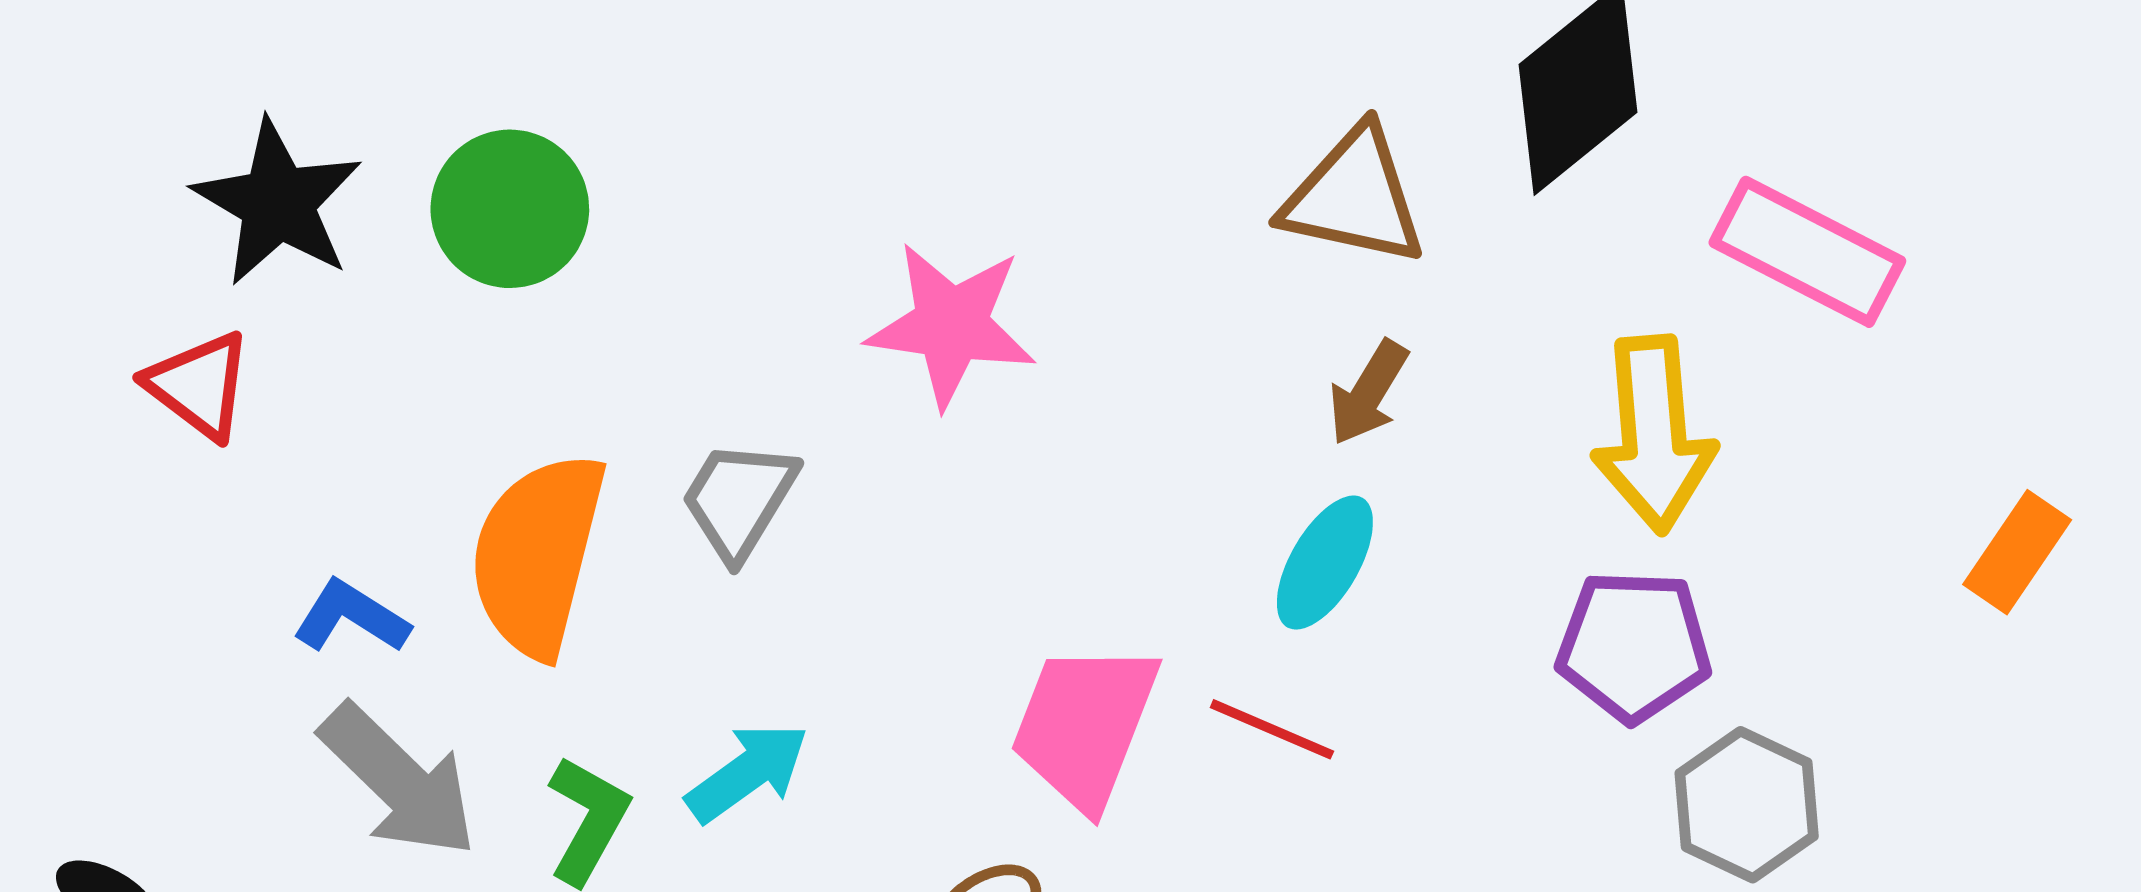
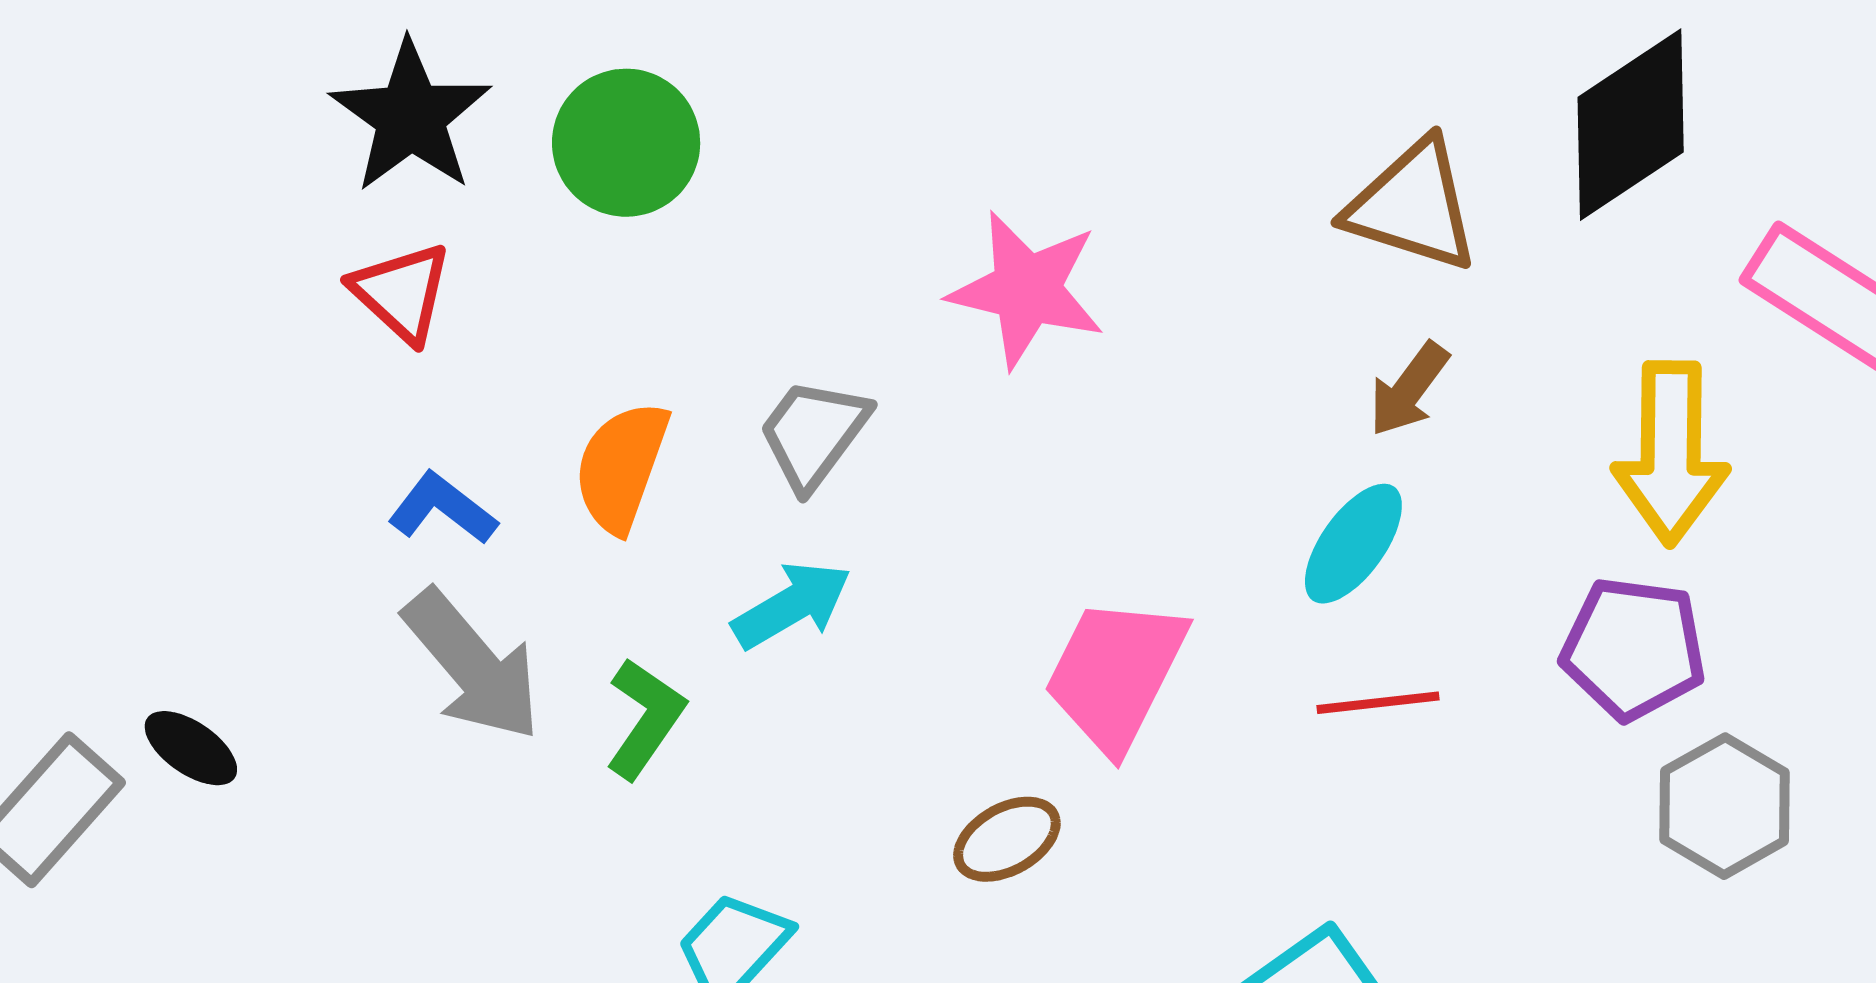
red triangle: (199, 385) -> (401, 292), moved
orange semicircle: (538, 554) -> (621, 467), size x0.7
red line: (1272, 729) -> (1378, 703), moved, turned -35
cyan arrow: (748, 772) -> (792, 605), moved

